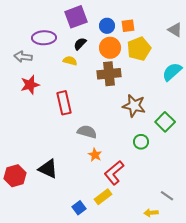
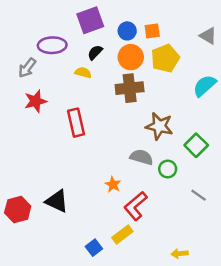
gray arrow: (23, 57) -> (27, 68), turned -60
gray semicircle: (87, 132) -> (141, 157), moved
gray line: (167, 196) -> (199, 195), moved

